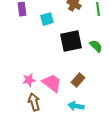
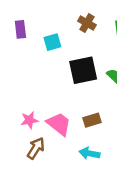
brown rectangle: (78, 80) -> (92, 120), turned 32
brown arrow: (34, 102) -> (36, 148), turned 48

